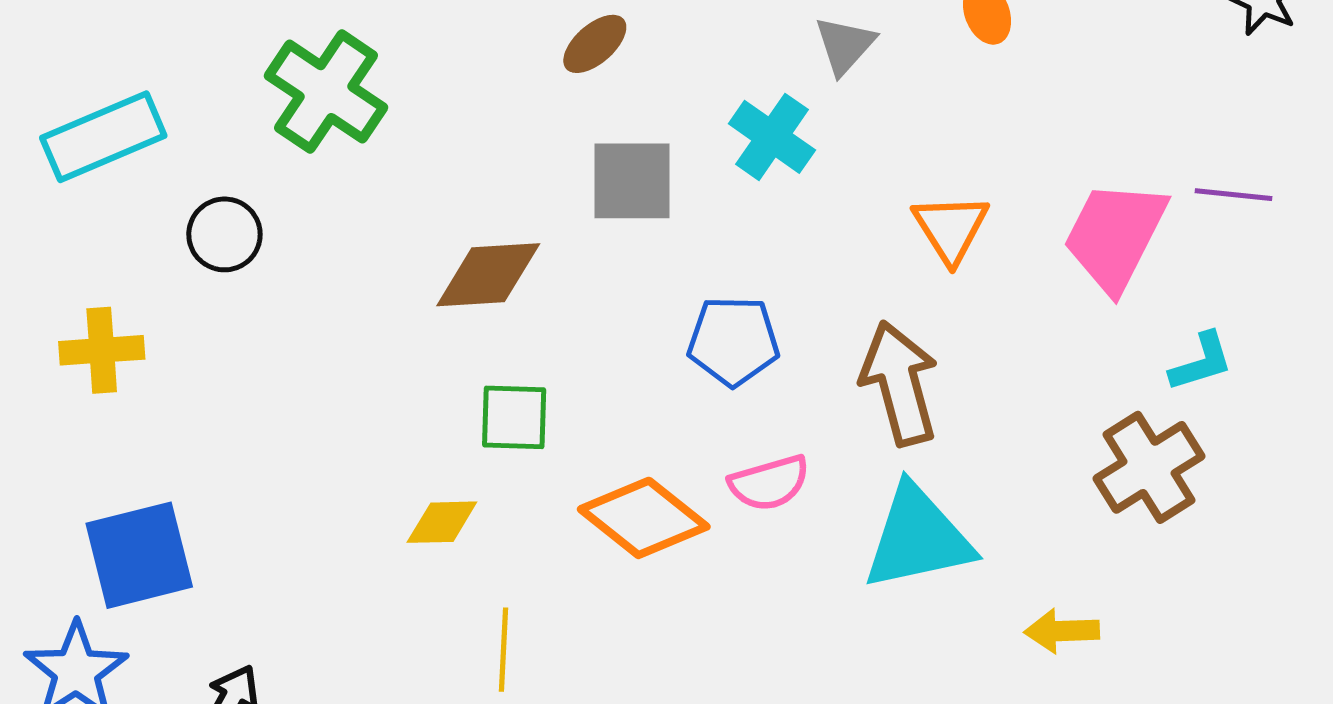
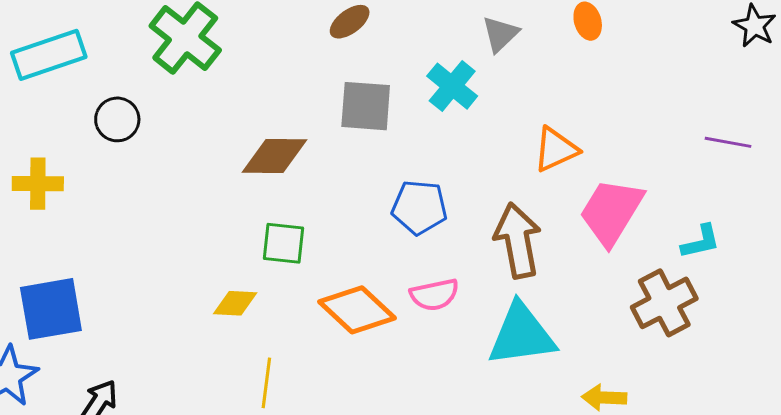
orange triangle: (951, 228) -> (556, 149), turned 33
pink trapezoid: (1115, 236) -> (611, 212), moved

